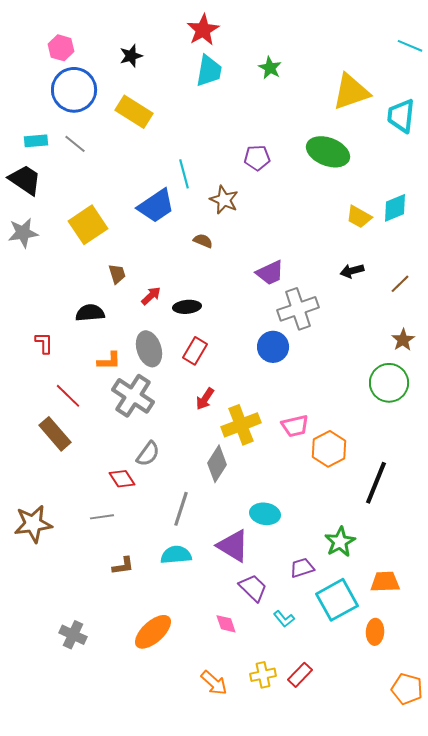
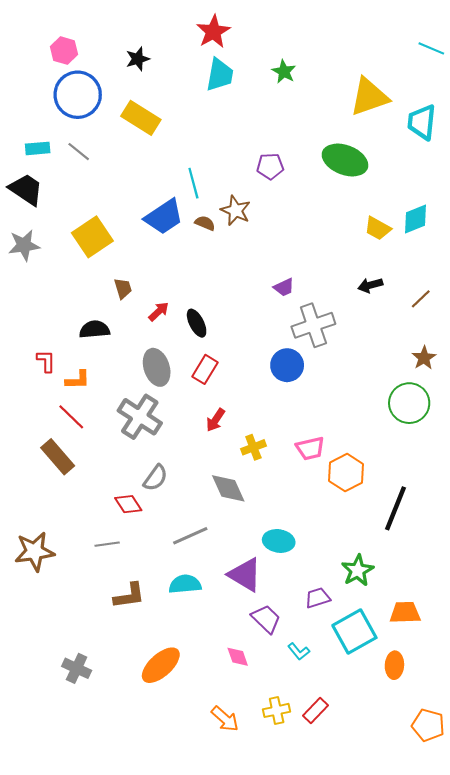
brown semicircle: (203, 241) -> (205, 223), moved
purple trapezoid: (270, 273) -> (284, 287), size x0.7
black ellipse: (187, 307) -> (197, 323), turned 68
orange L-shape: (109, 361) -> (78, 380), moved
yellow cross: (241, 425) -> (253, 447), size x0.6
gray diamond: (217, 464) -> (228, 488), turned -57
gray line: (181, 509) -> (190, 536), turned 48
brown L-shape: (123, 566) -> (129, 596), size x1.4

